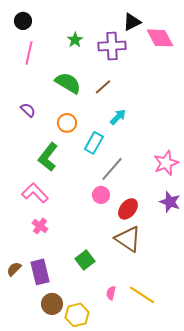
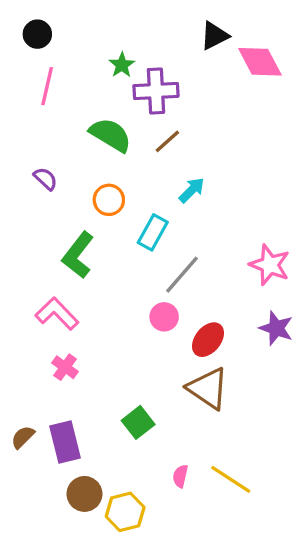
purple cross: (112, 46) -> (156, 91), moved
pink star: (166, 163) -> (270, 265), turned -30

